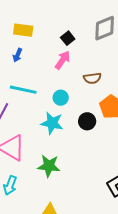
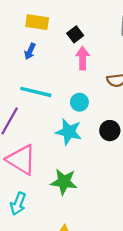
black square: (68, 38) -> (75, 34), moved
pink arrow: (63, 60) -> (83, 58), turned -36

